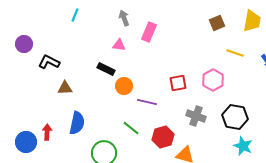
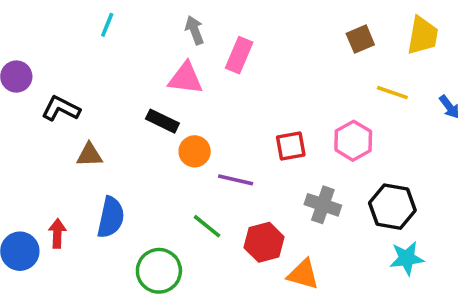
pink triangle: (119, 45) -> (186, 78), size x1.5
cyan star: (243, 146) -> (407, 258), turned -30

